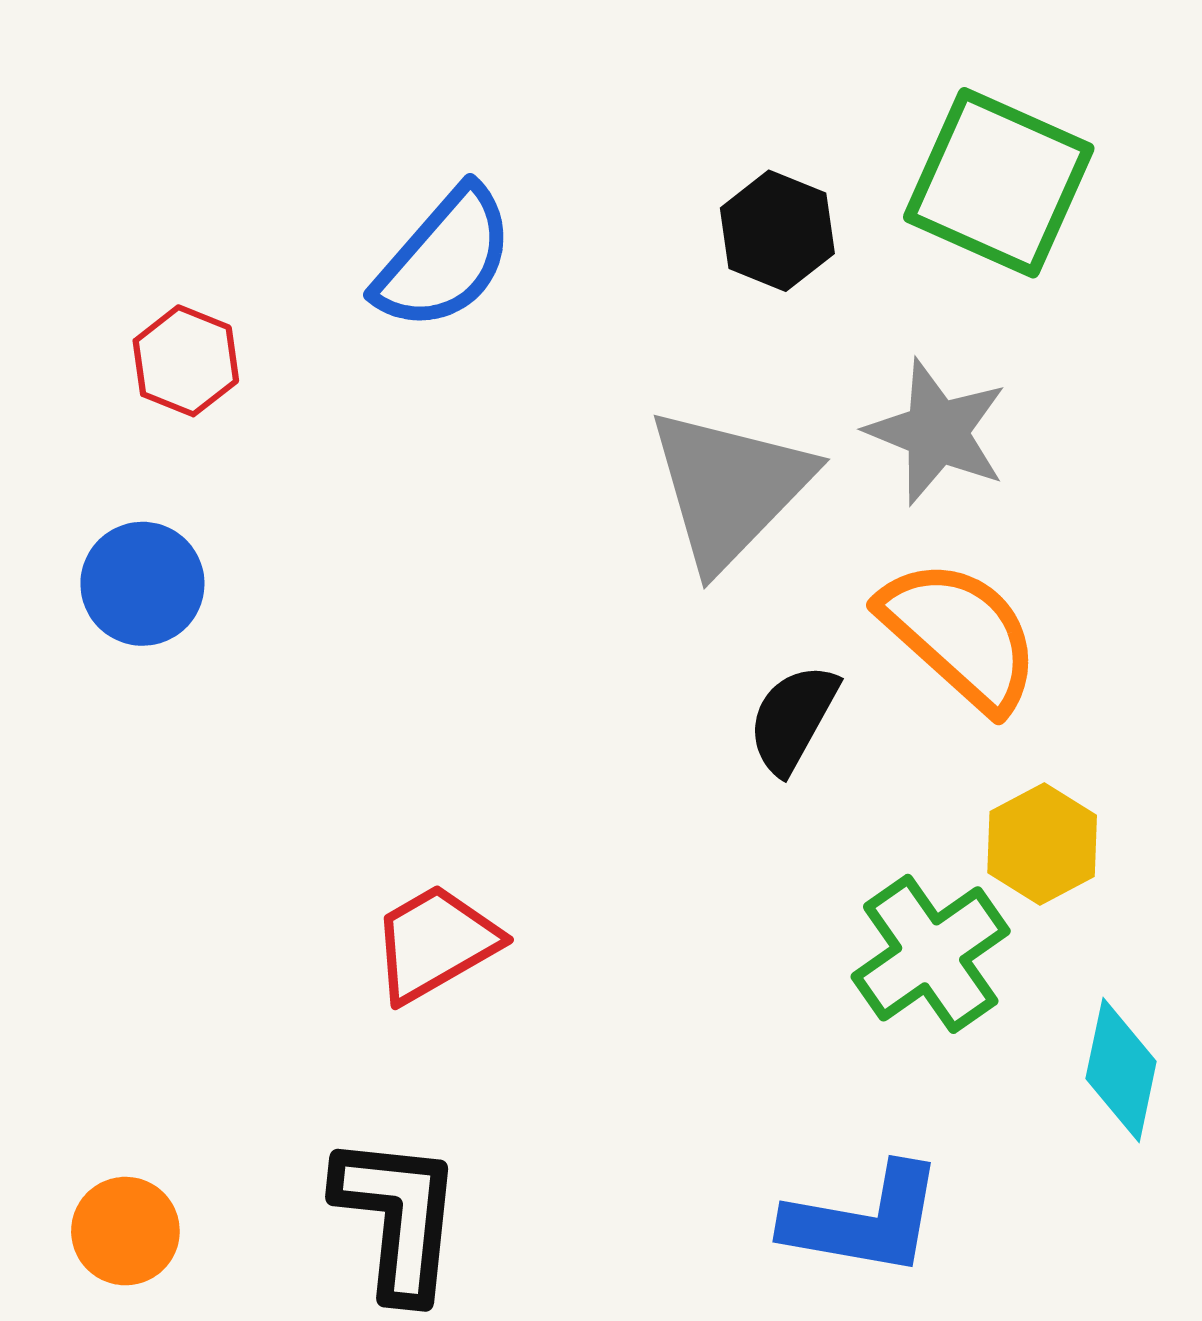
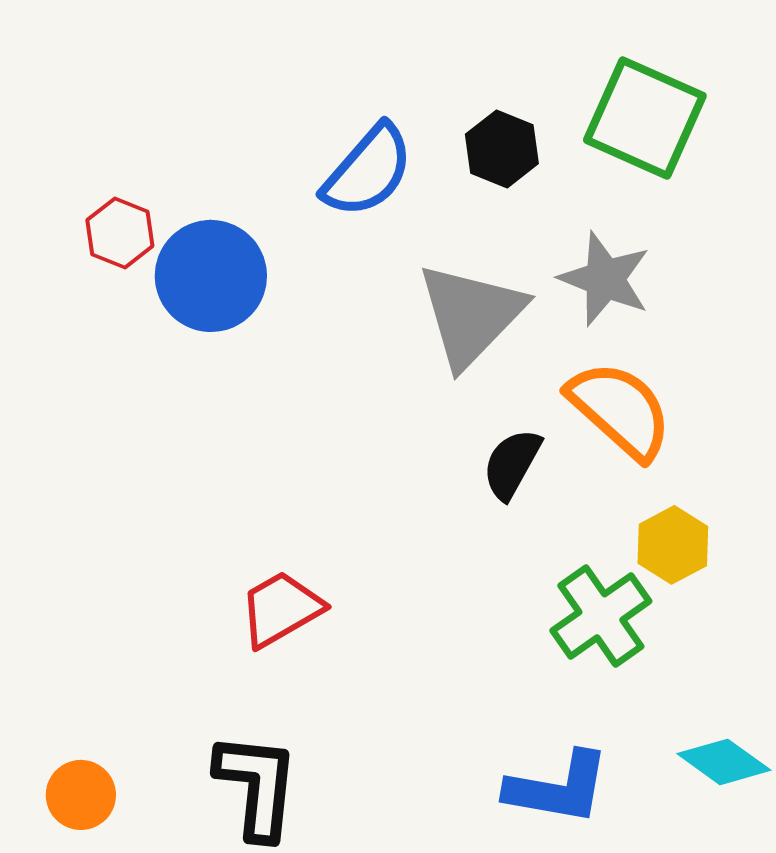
blue semicircle: (444, 259) -> (368, 171), moved
blue circle: (142, 584) -> (211, 276), moved, size x1.4
cyan diamond: (1121, 1070) -> (724, 762), moved, turned -66

